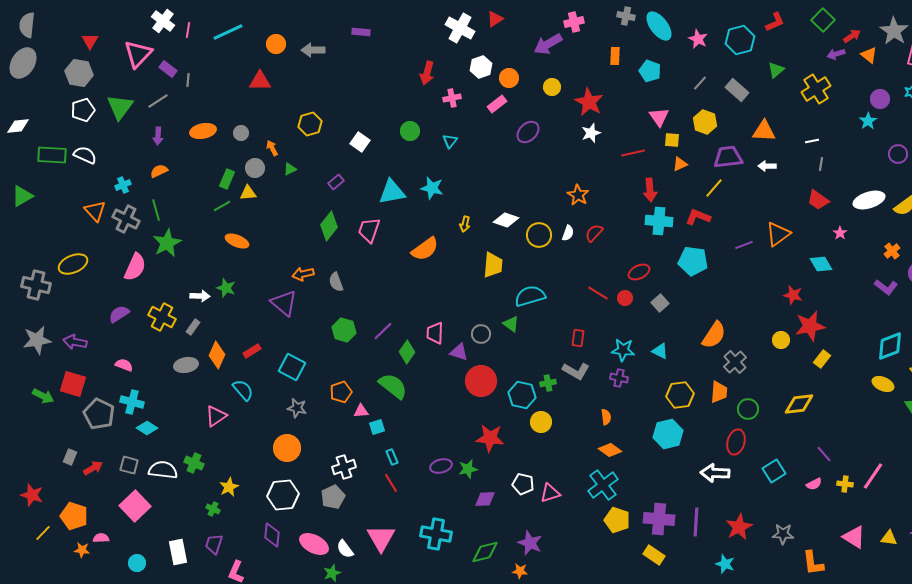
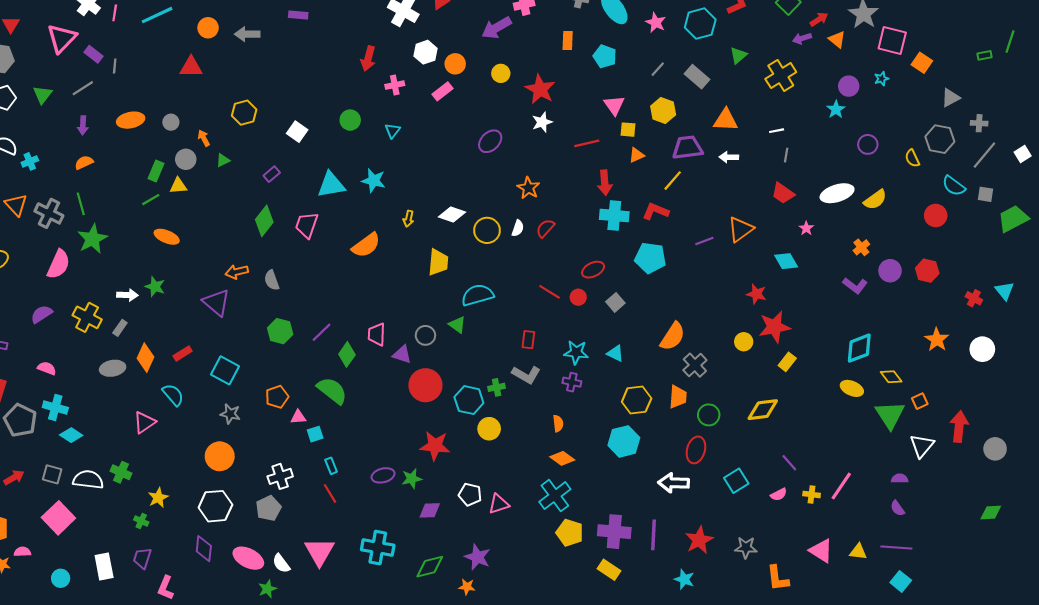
green triangle: (120, 107) -> (43, 95), size x0.7
purple ellipse: (528, 132) -> (490, 141), moved
cyan cross: (123, 185) -> (30, 161), moved

